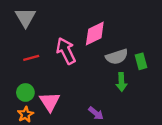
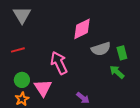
pink arrow: (66, 51) -> (59, 63), moved
red line: (31, 58) -> (18, 50), moved
green arrow: (121, 82) -> (117, 72), moved, turned 133

